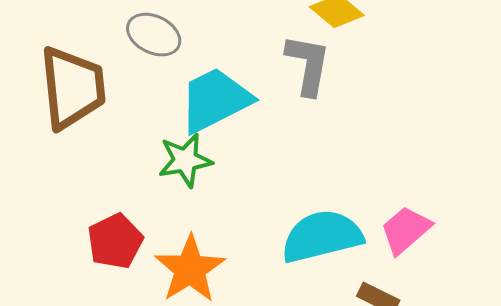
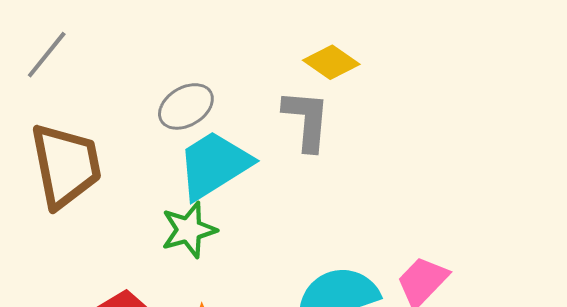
gray ellipse: (154, 35) -> (186, 106), moved, turned -52

